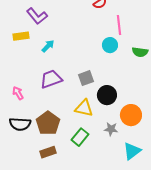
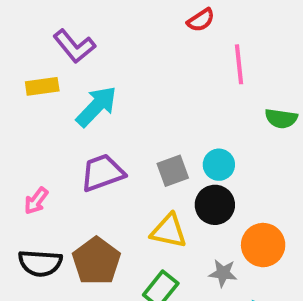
cyan circle: (110, 45) -> (219, 165), moved
cyan arrow: (48, 46) -> (96, 106), size x1.6
pink arrow: (18, 93) -> (36, 201), turned -112

